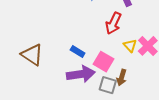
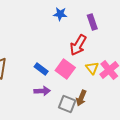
pink square: (103, 62) -> (65, 69), moved
purple arrow: (81, 74) -> (42, 91), size x0.6

